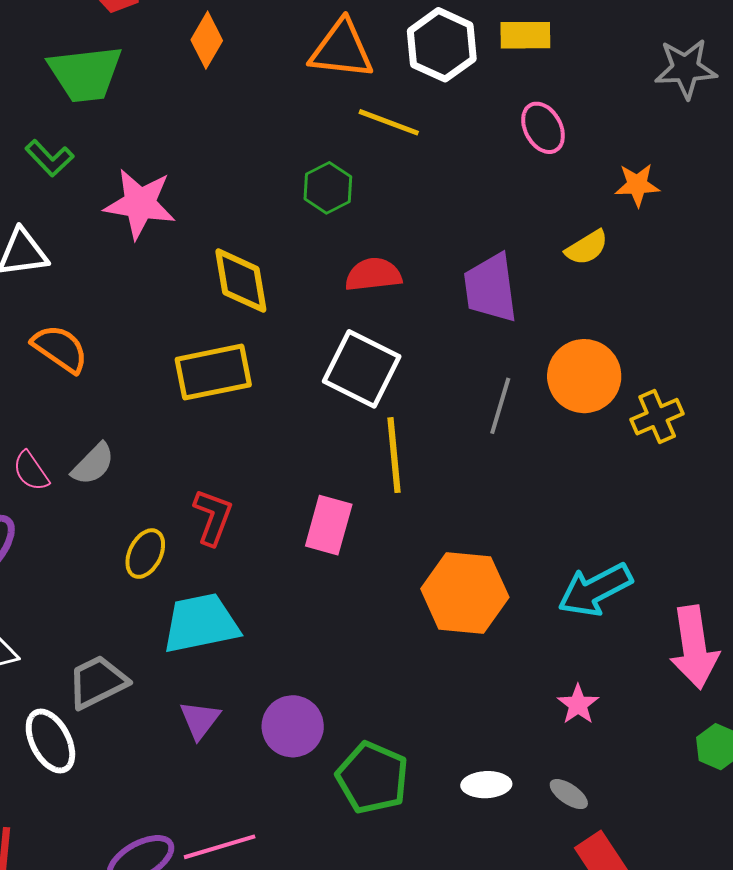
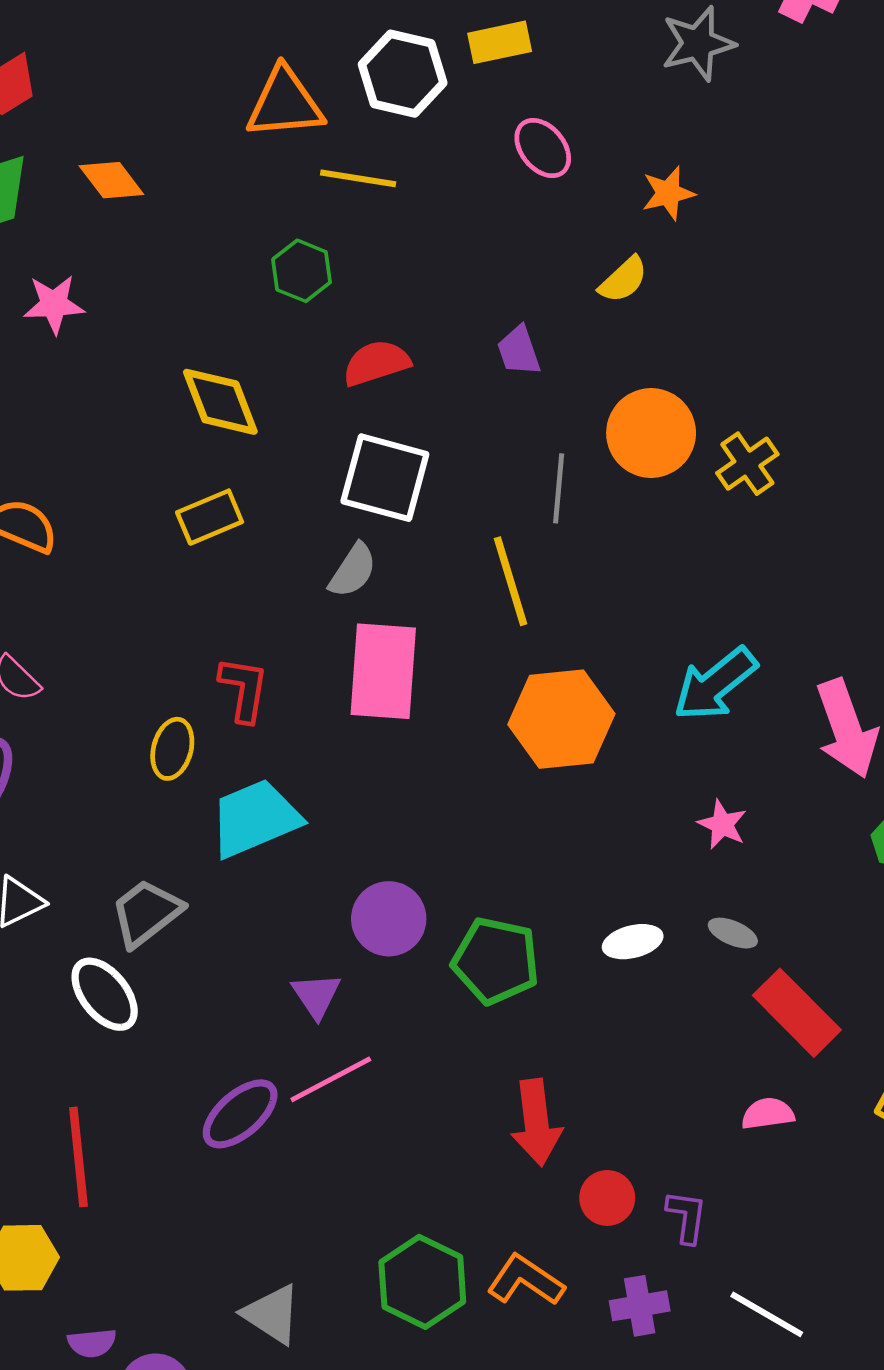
orange diamond: (207, 40) -> (111, 180), moved, turned -56
pink star: (140, 204) -> (54, 304), moved, size x0.7
purple trapezoid: (491, 288) -> (519, 351), size x0.6
yellow rectangle: (213, 372) -> (210, 517), size x0.7
yellow line: (394, 455) -> (511, 581), moved
gray semicircle: (93, 464) -> (353, 570), moved
pink rectangle: (329, 525) -> (383, 671), size x1.4
purple triangle: (200, 720) -> (316, 995), moved

